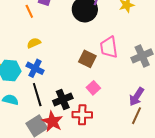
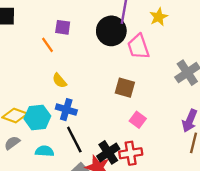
yellow semicircle: (34, 43) -> (59, 81), turned -96
pink trapezoid: (109, 47) -> (138, 47), moved
black cross: (63, 100) -> (108, 152), moved

